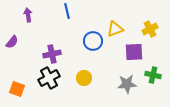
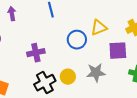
black cross: (49, 78) -> (45, 83), moved
gray star: (127, 84) -> (96, 73), moved

